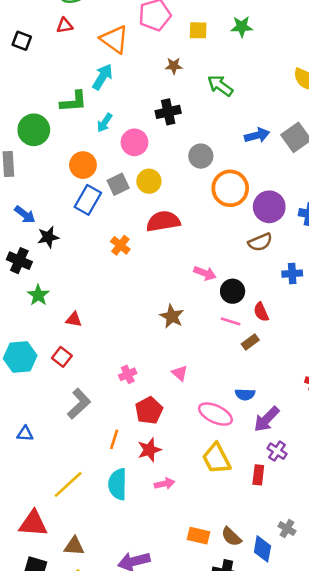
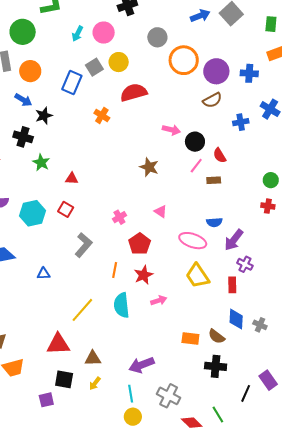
cyan arrow: (105, 123) -> (78, 34), moved
orange circle: (83, 165) -> (30, 71), moved
pink line: (231, 321) -> (196, 166), turned -63
brown rectangle: (250, 342) -> (214, 180), turned 40
blue diamond: (262, 549) -> (236, 319), moved

